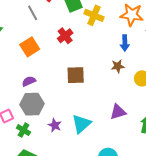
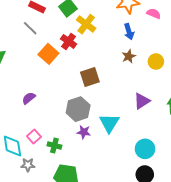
yellow cross: (94, 15) -> (86, 24), moved, turned 30
orange square: (30, 47) -> (48, 54), moved
purple semicircle: (29, 81) -> (29, 98), moved
gray hexagon: (32, 104) -> (78, 109), moved

